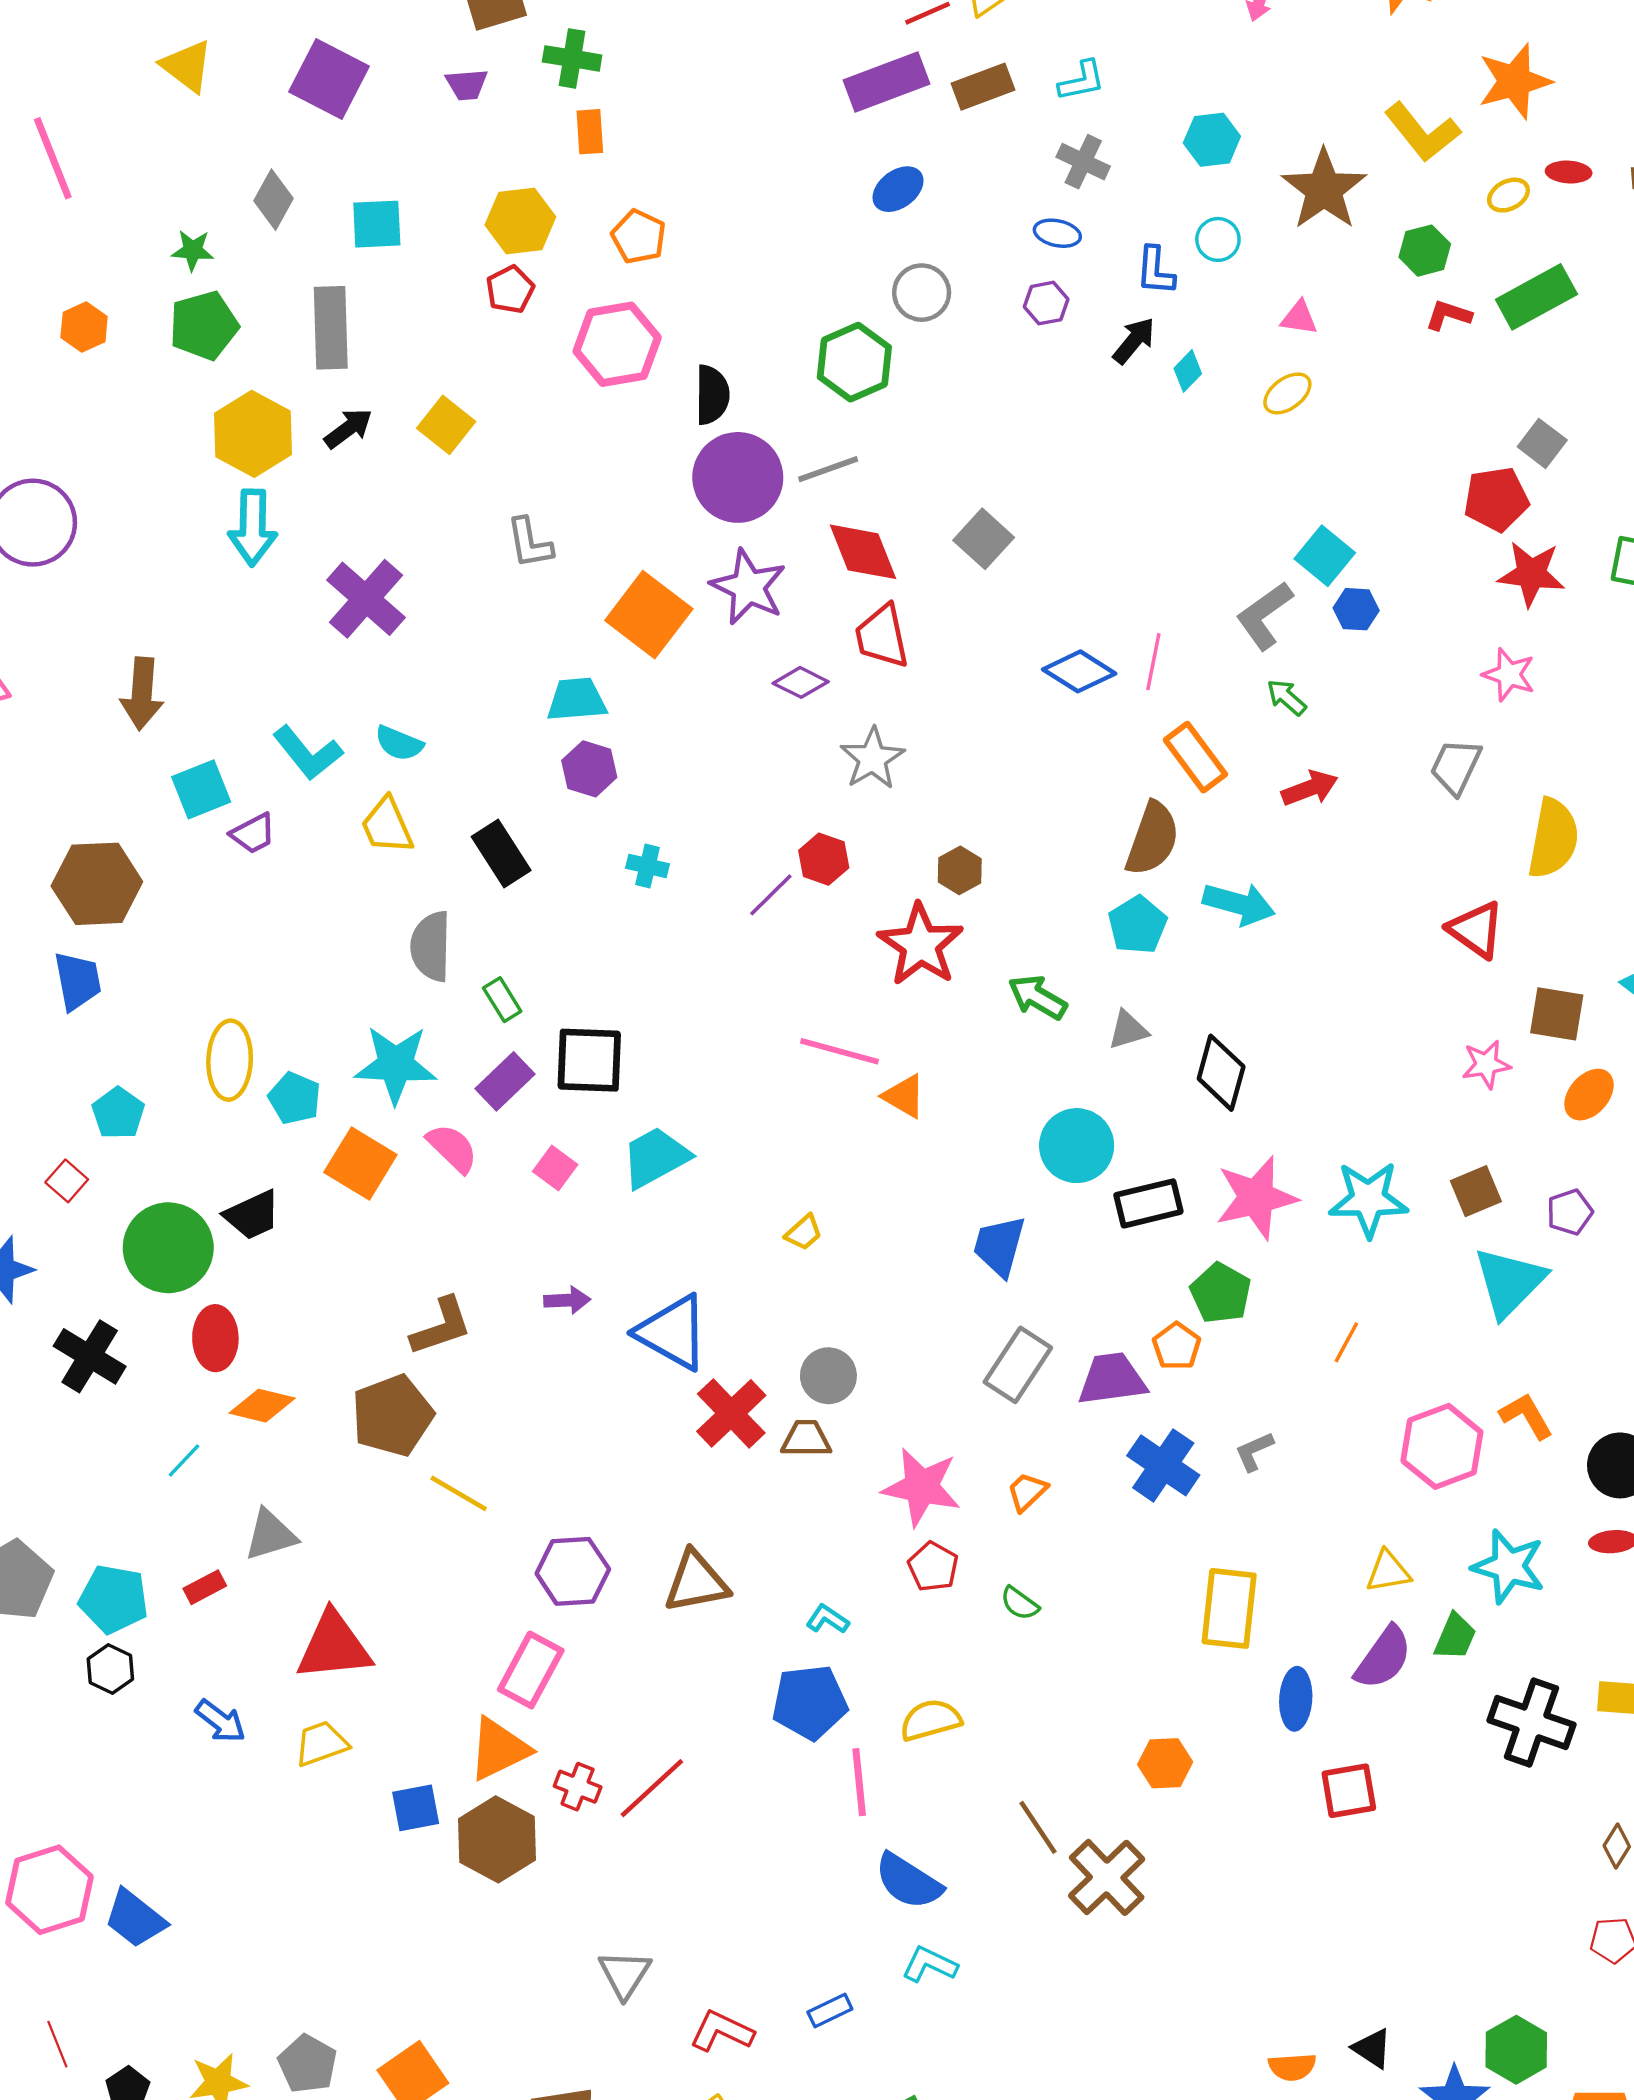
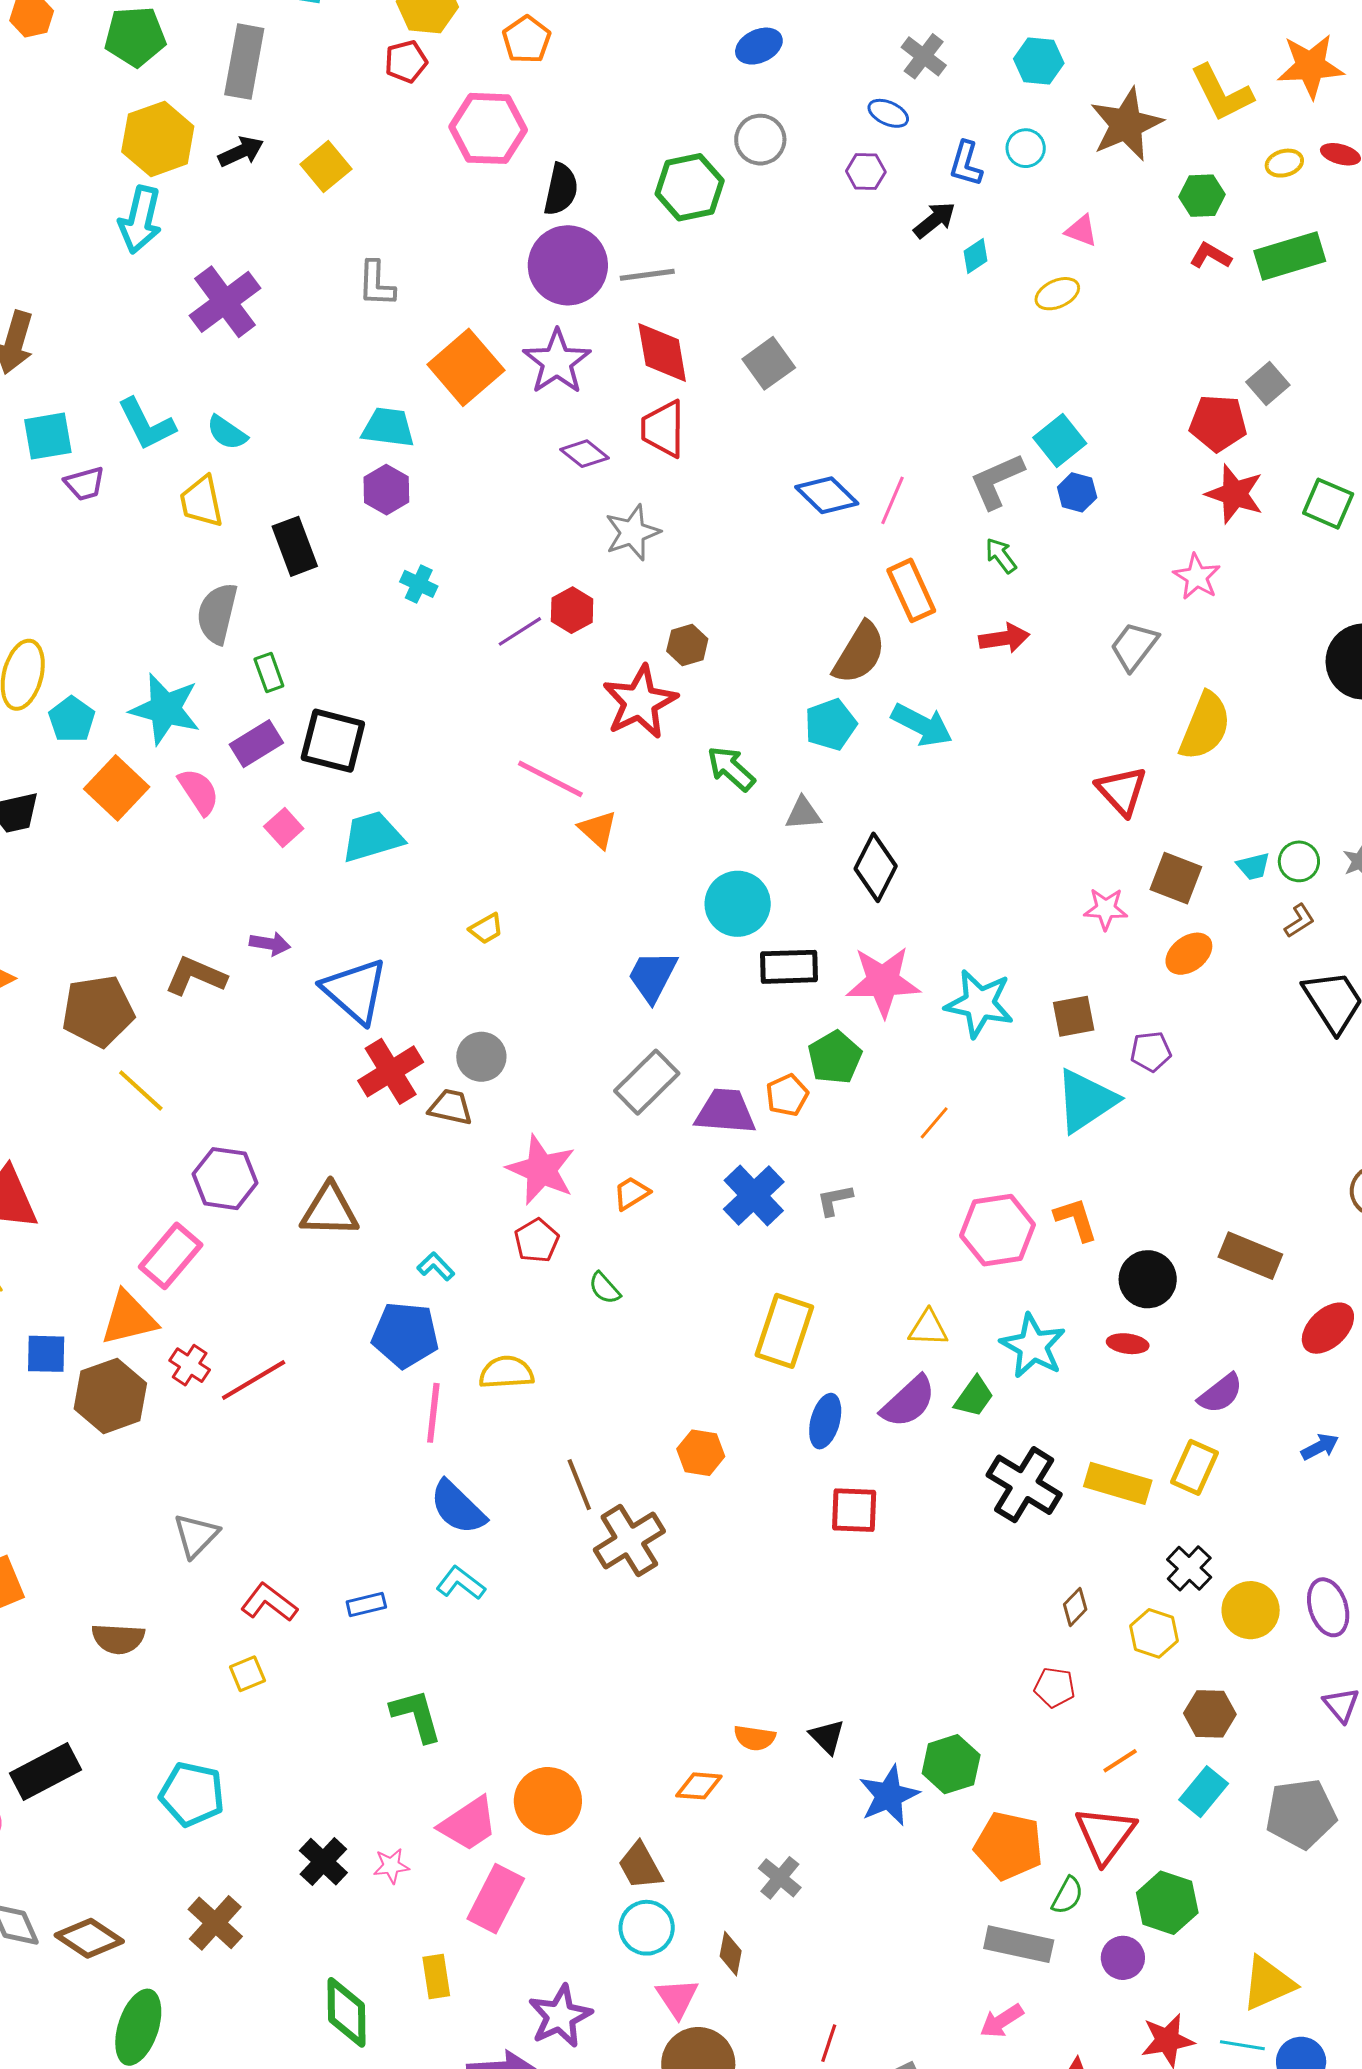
brown L-shape: (441, 1326) -> (196, 976), moved, turned -150

